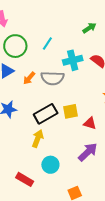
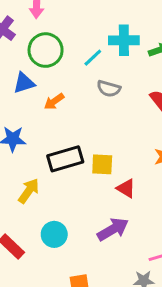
cyan cross: (73, 60) -> (124, 40), moved
gray semicircle: (52, 78) -> (109, 89), moved, size x0.7
yellow arrow: (38, 139) -> (29, 191), moved

